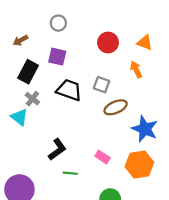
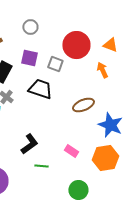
red circle: (108, 42) -> (76, 45), size x1.4
gray square: (102, 85) -> (55, 64), moved

